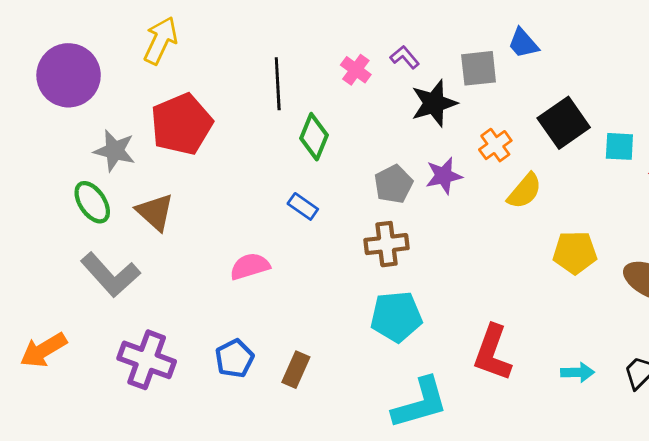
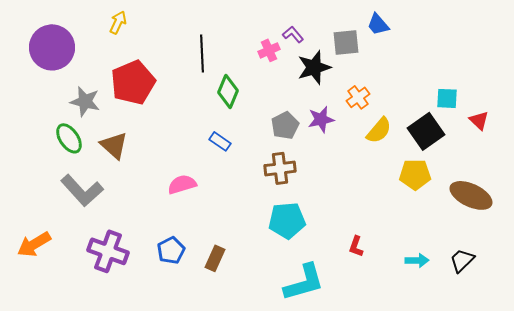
yellow arrow: (161, 40) -> (118, 22), size x0.7
pink cross: (356, 70) -> (269, 50), moved, turned 30
black square: (564, 123) -> (426, 131), moved
red L-shape: (493, 353) -> (356, 246), size x0.5

